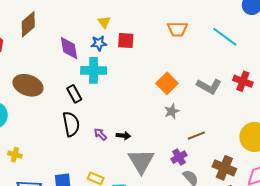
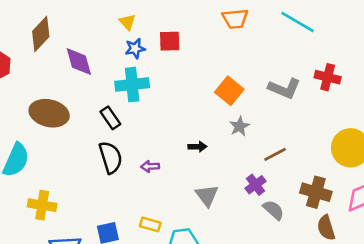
yellow triangle: (104, 22) -> (127, 22), moved
purple diamond: (69, 48) -> (79, 62), moved
purple arrow: (100, 134) -> (150, 166), turned -40
black arrow: (123, 136) -> (197, 147), moved
yellow cross: (15, 155) -> (42, 205), size x1.5
gray triangle: (141, 161) -> (207, 195), size x0.7

